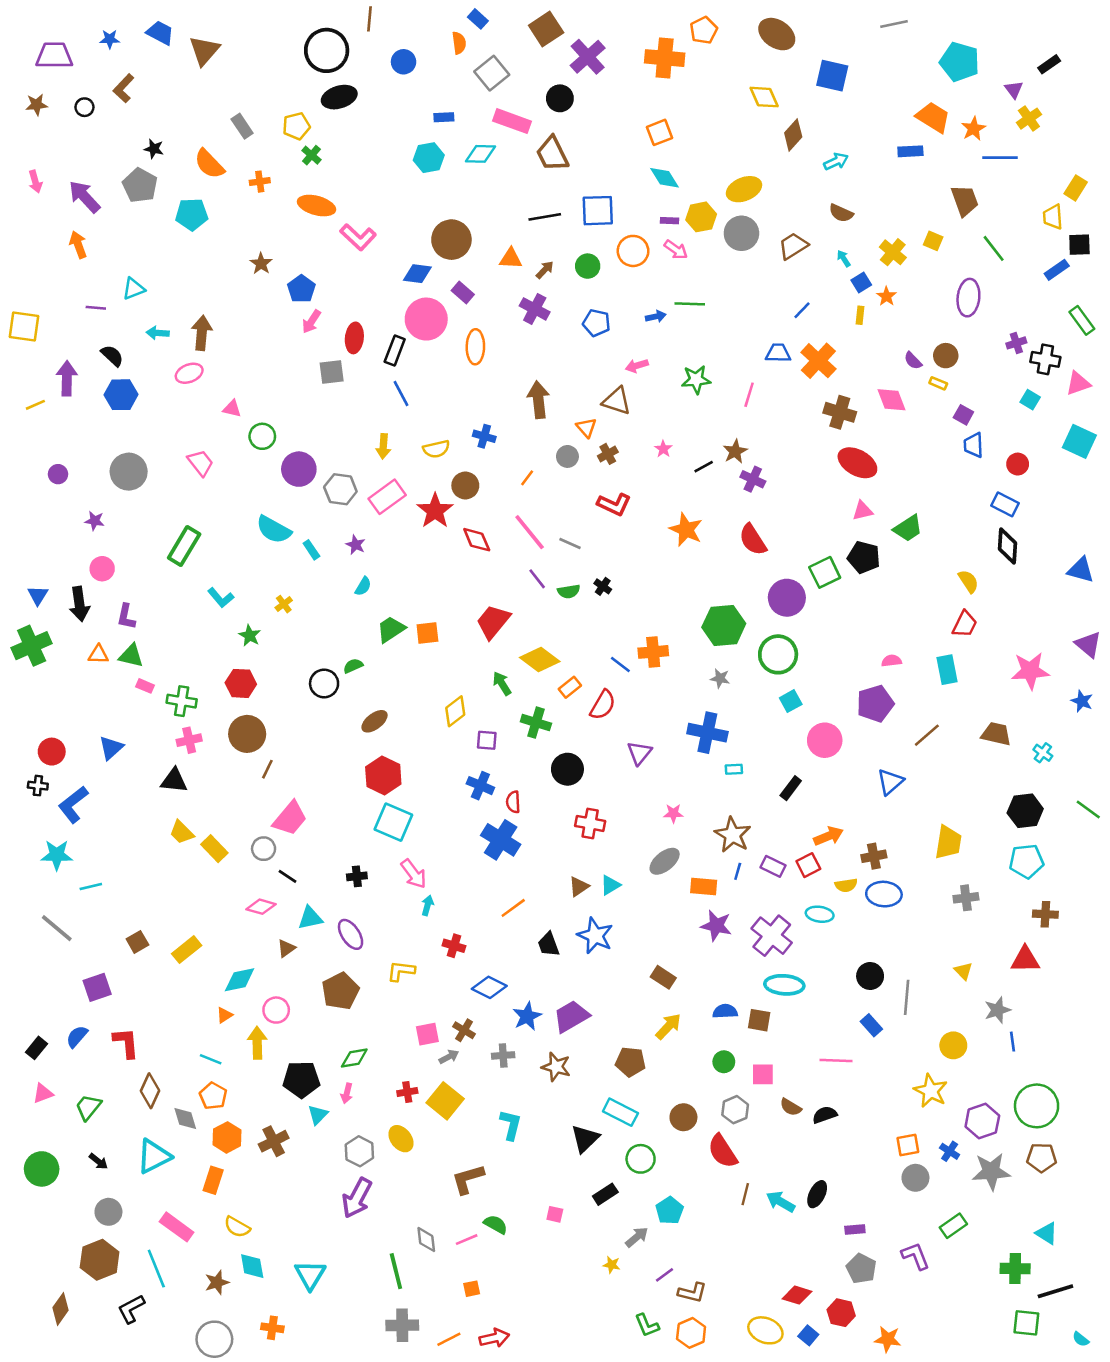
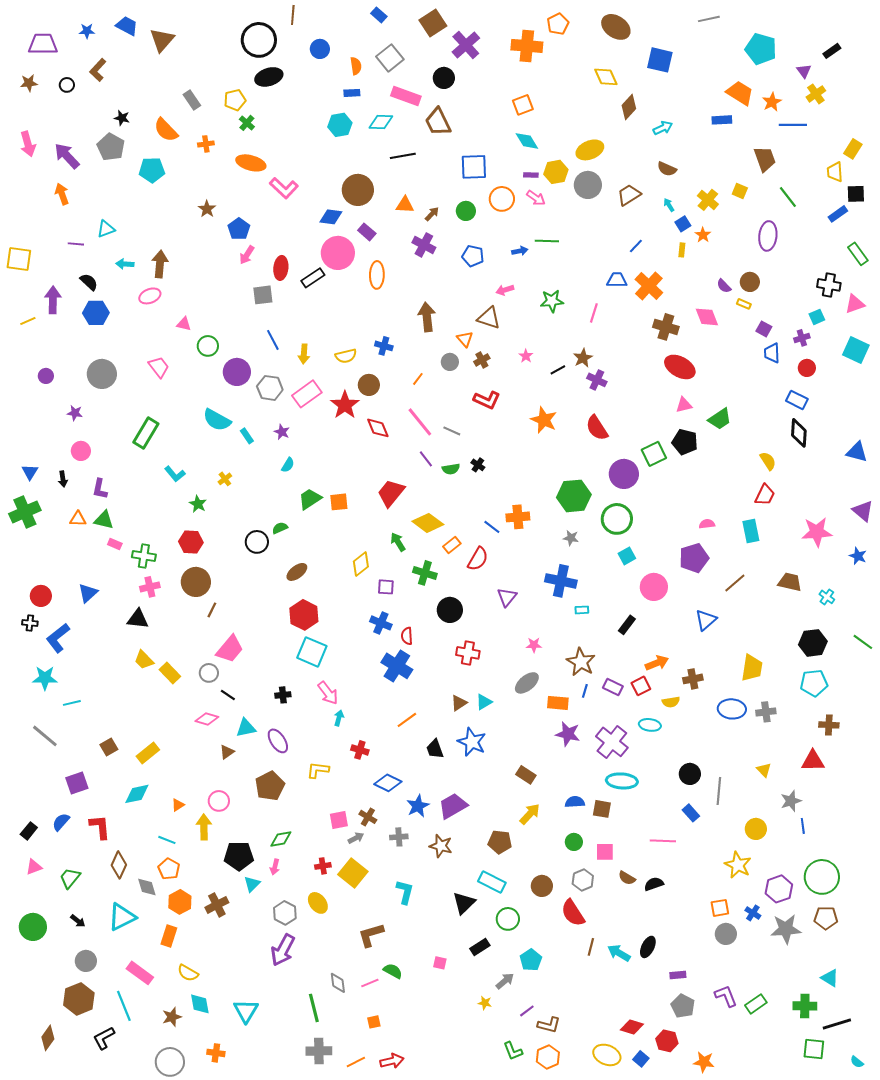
orange semicircle: (459, 43) -> (356, 66), moved
pink arrow: (35, 182) -> (28, 144), size x1.4
black line: (545, 217) -> (403, 156), moved
purple cross: (1016, 343) -> (802, 338), moved
black rectangle: (395, 351) -> (313, 278), turned 35
blue line: (401, 393) -> (273, 340), moved
cyan square: (1030, 400) -> (817, 317), turned 35
black arrow: (79, 604) -> (63, 479), size x0.6
blue ellipse: (884, 894) -> (732, 709), moved
cyan diamond: (240, 980) -> (137, 794), moved
green rectangle: (953, 1226) -> (756, 1004), moved

